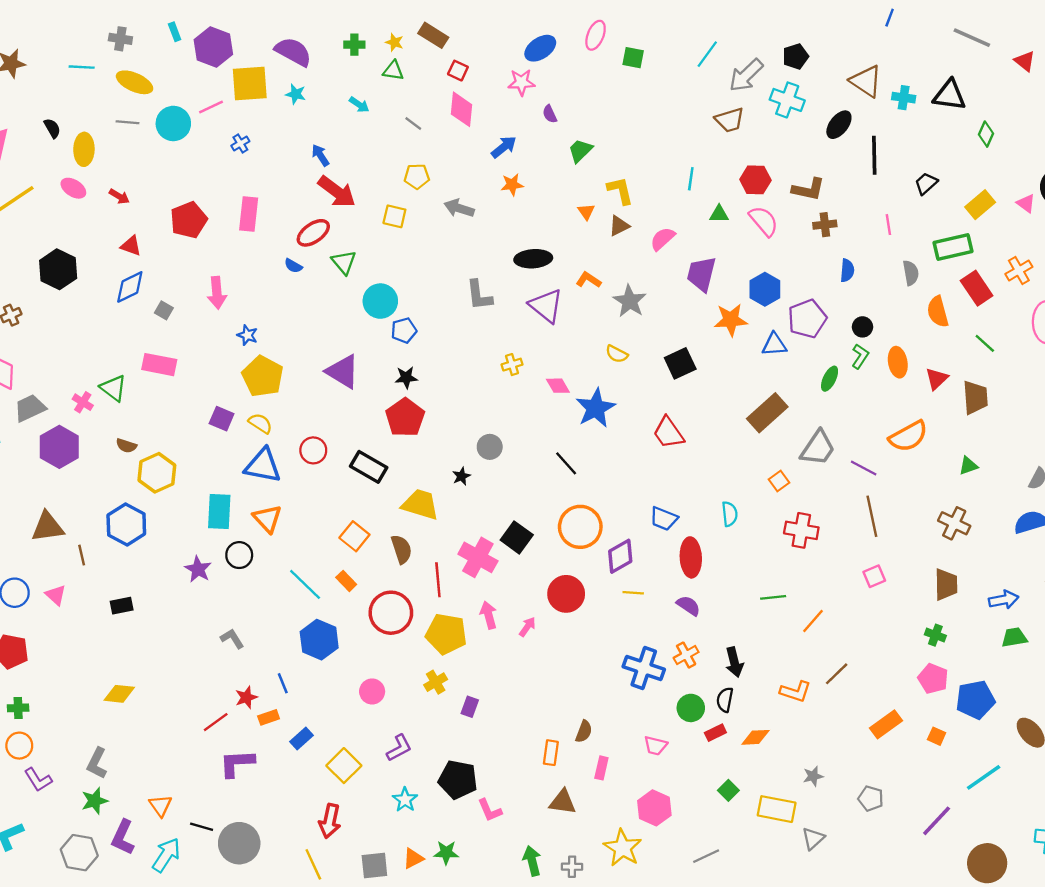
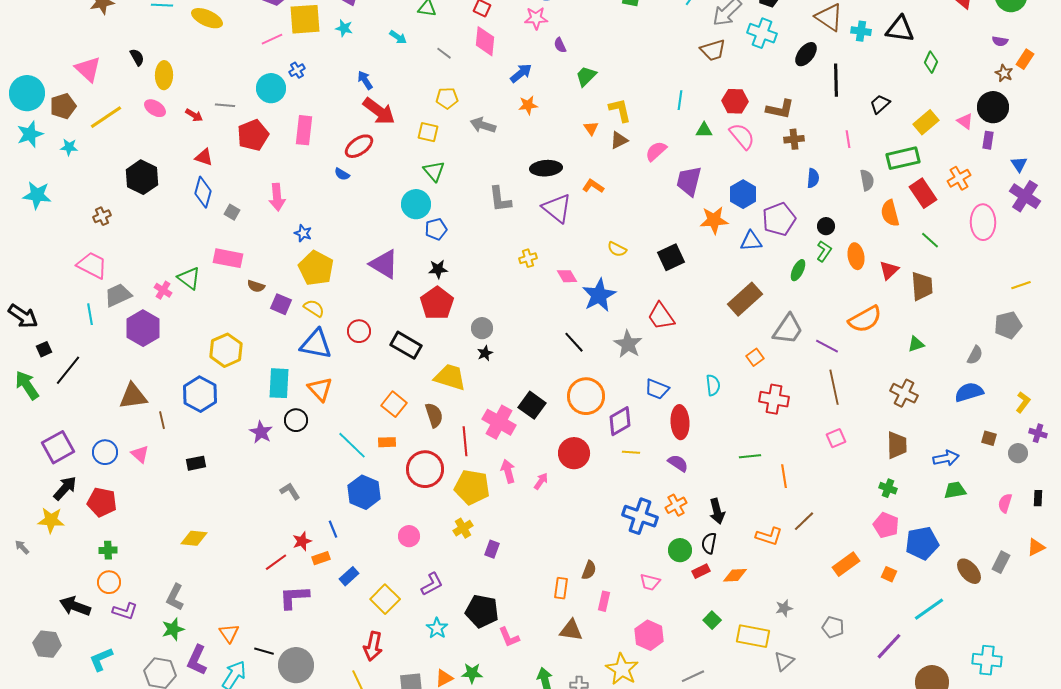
gray line: (127, 122) -> (225, 105), moved
cyan circle: (173, 123) -> (271, 88), moved
green triangle: (344, 262) -> (434, 171), moved
blue diamond: (130, 287) -> (203, 192), turned -48
gray star: (630, 301) -> (628, 344), moved
brown semicircle: (126, 446) -> (256, 286), moved
gray circle: (490, 447) -> (482, 328), moved
orange rectangle: (346, 581) -> (387, 442), turned -48
orange line: (813, 621) -> (784, 476), turned -50
purple L-shape: (38, 780) -> (125, 611), turned -40

